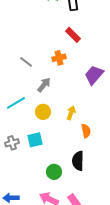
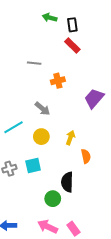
red rectangle: (73, 35) -> (72, 46), moved
gray line: (26, 62) -> (34, 63), moved, turned -32
gray arrow: (44, 85) -> (42, 109), turned 91
black semicircle: (78, 161) -> (67, 182), moved

